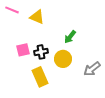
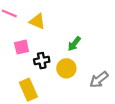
pink square: (23, 50) -> (22, 47), moved
yellow rectangle: (40, 77) -> (28, 90), moved

